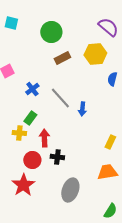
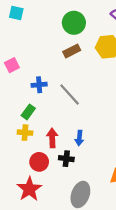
green circle: (51, 32) -> (74, 23), moved
blue cross: (32, 89) -> (39, 85), turned 32
blue arrow: (82, 109) -> (79, 138), moved
green rectangle: (30, 118) -> (28, 112), moved

